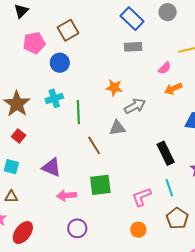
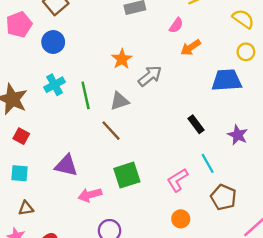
orange star: (114, 88) -> (122, 59), turned -30
gray triangle: (117, 128) -> (119, 101), moved
black rectangle: (166, 153) -> (196, 124), size x0.7

